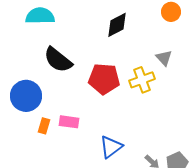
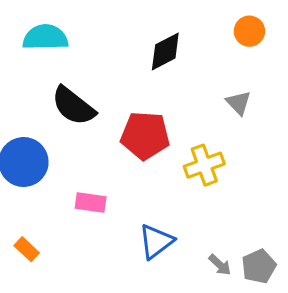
yellow cross: (142, 80) -> (204, 165), moved
orange rectangle: (44, 126) -> (27, 249), moved, turned -63

